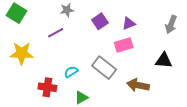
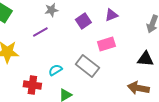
purple triangle: (129, 23) -> (111, 15), moved
brown arrow: (138, 85) -> (138, 88), moved

